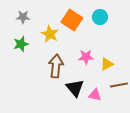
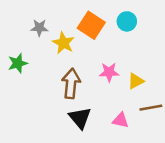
gray star: (23, 17) -> (39, 28), moved
green star: (21, 44) -> (18, 63), moved
black triangle: (75, 88) -> (80, 118), moved

